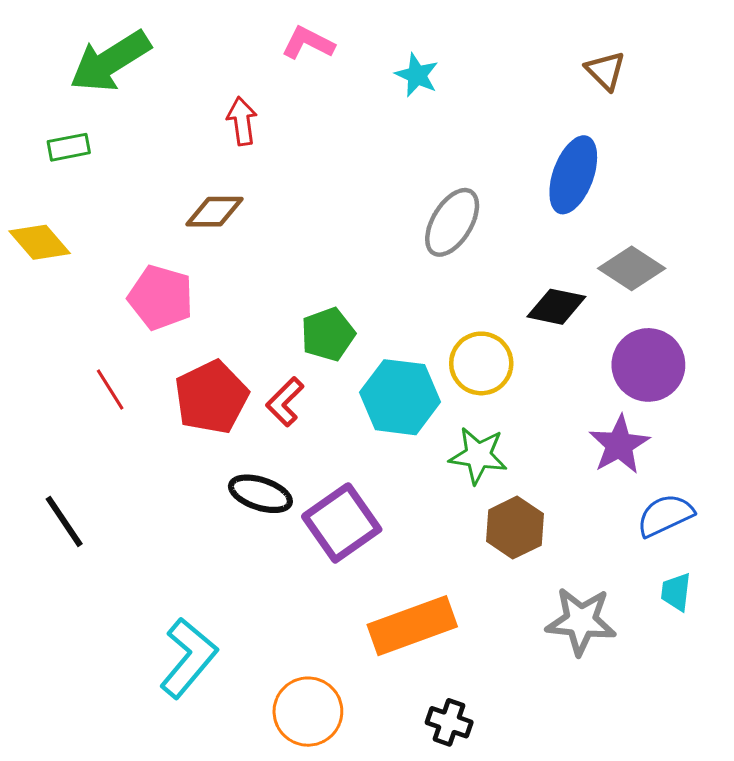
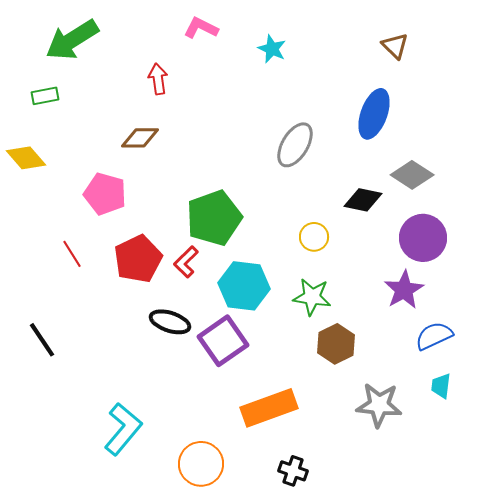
green pentagon: (328, 334) -> (214, 218), size x1.6
yellow circle: (481, 363) -> (314, 237), size x0.7
cyan hexagon: (400, 397) -> (244, 286), moved

